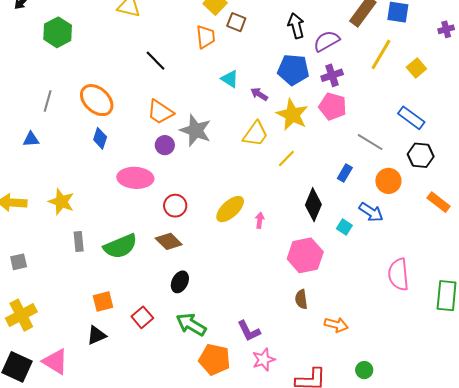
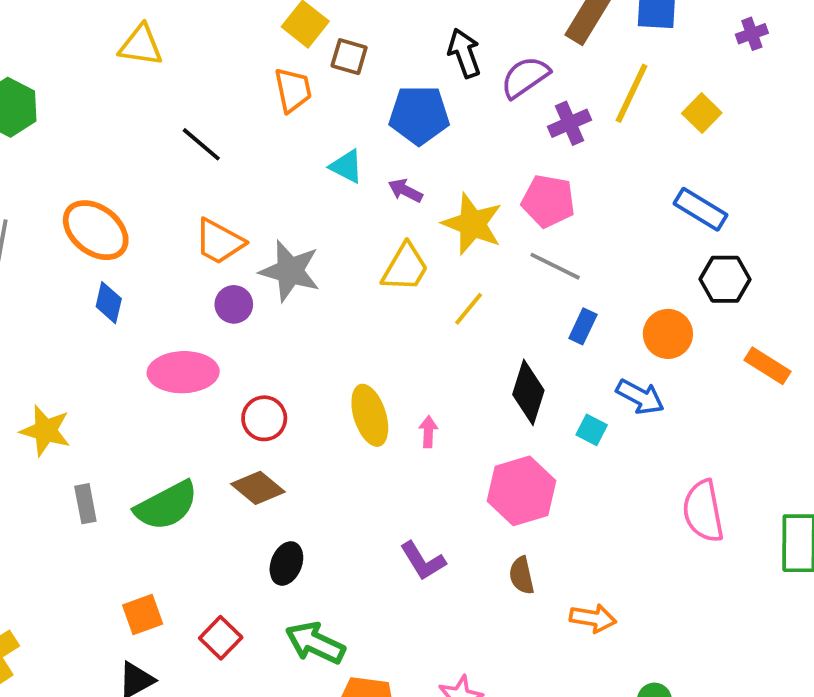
blue pentagon: (293, 70) -> (419, 115), moved
purple cross: (332, 75) -> (570, 123), moved
gray line: (370, 142) -> (555, 266), moved
yellow ellipse: (230, 209) -> (370, 415), turned -60
purple L-shape: (249, 331) -> (423, 561), moved

